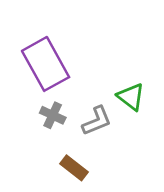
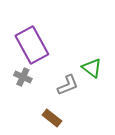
gray cross: (53, 115) -> (23, 77), moved

